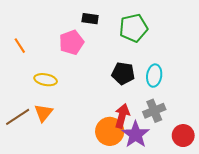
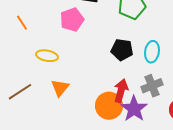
orange triangle: (43, 113) -> (60, 88), moved

